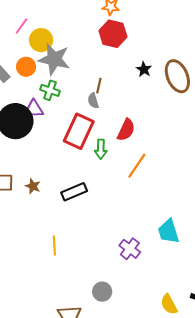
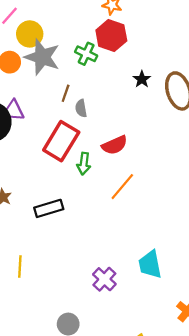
brown line: (99, 86) -> (66, 93), moved
green cross: (50, 90) -> (86, 54), moved
red semicircle: (126, 130) -> (115, 145), turned 35

